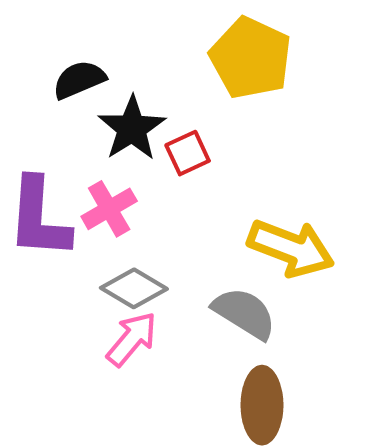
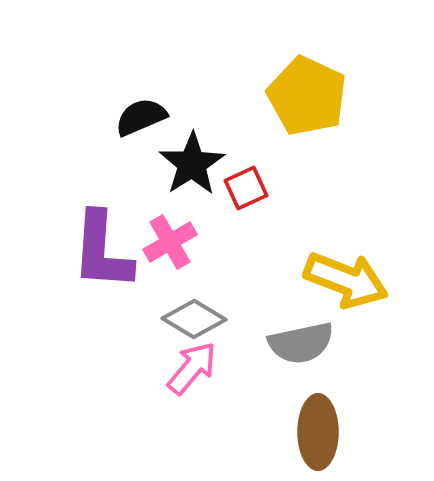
gray semicircle: (244, 313) -> (301, 343), turned 136

